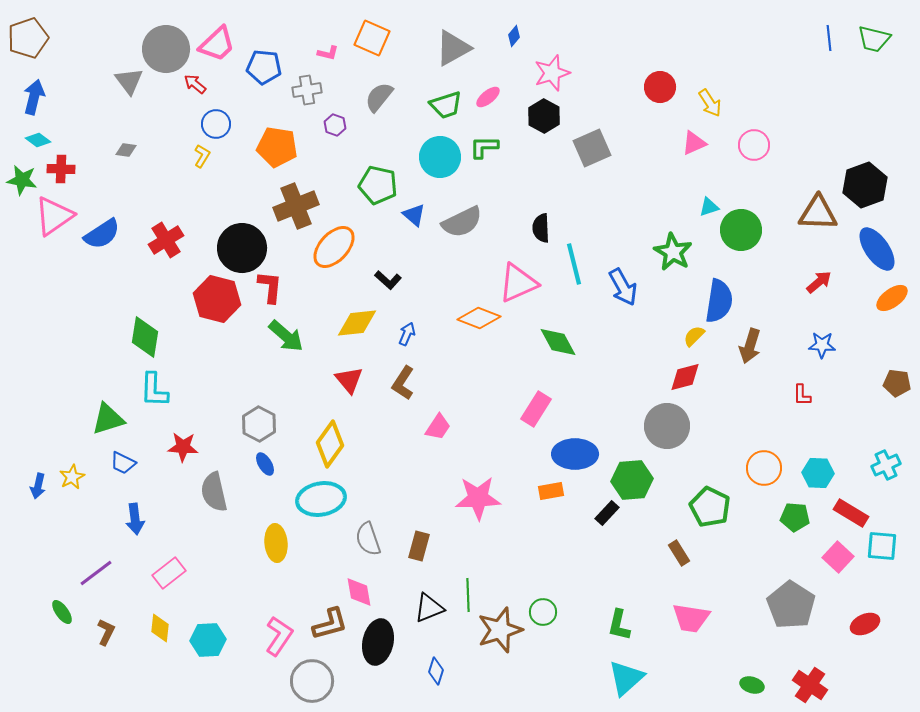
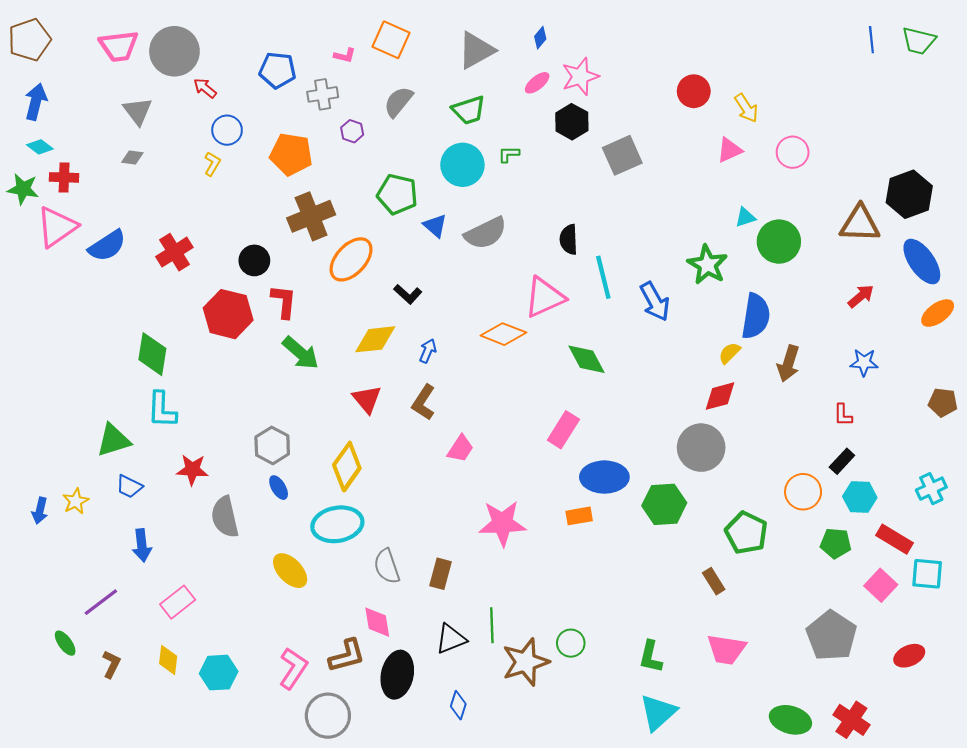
pink trapezoid: (217, 44) -> (119, 46), moved, turned 36
gray triangle: (129, 81) -> (138, 111), moved
pink ellipse: (488, 97) -> (537, 83), moved
green L-shape: (484, 147) -> (509, 154), size x0.7
black circle: (242, 248) -> (254, 260), size x0.6
black rectangle: (607, 513) -> (842, 461), moved
yellow ellipse: (276, 543) -> (290, 571), turned -39
green ellipse: (752, 685) -> (790, 720), size x1.6

